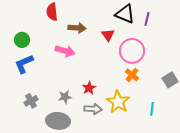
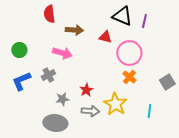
red triangle: (108, 35) -> (105, 37), turned -40
green circle: (22, 40) -> (19, 50), moved
blue L-shape: (24, 64) -> (21, 81), moved
gray cross: (31, 101) -> (48, 75), moved

